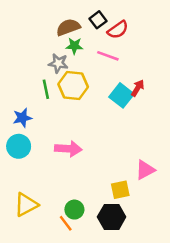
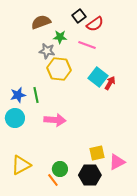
brown semicircle: (68, 27) -> (41, 22), moved
red arrow: (138, 88) -> (110, 83), moved
green line: (46, 89) -> (36, 95), moved
pink triangle: (145, 170) -> (117, 162), moved

